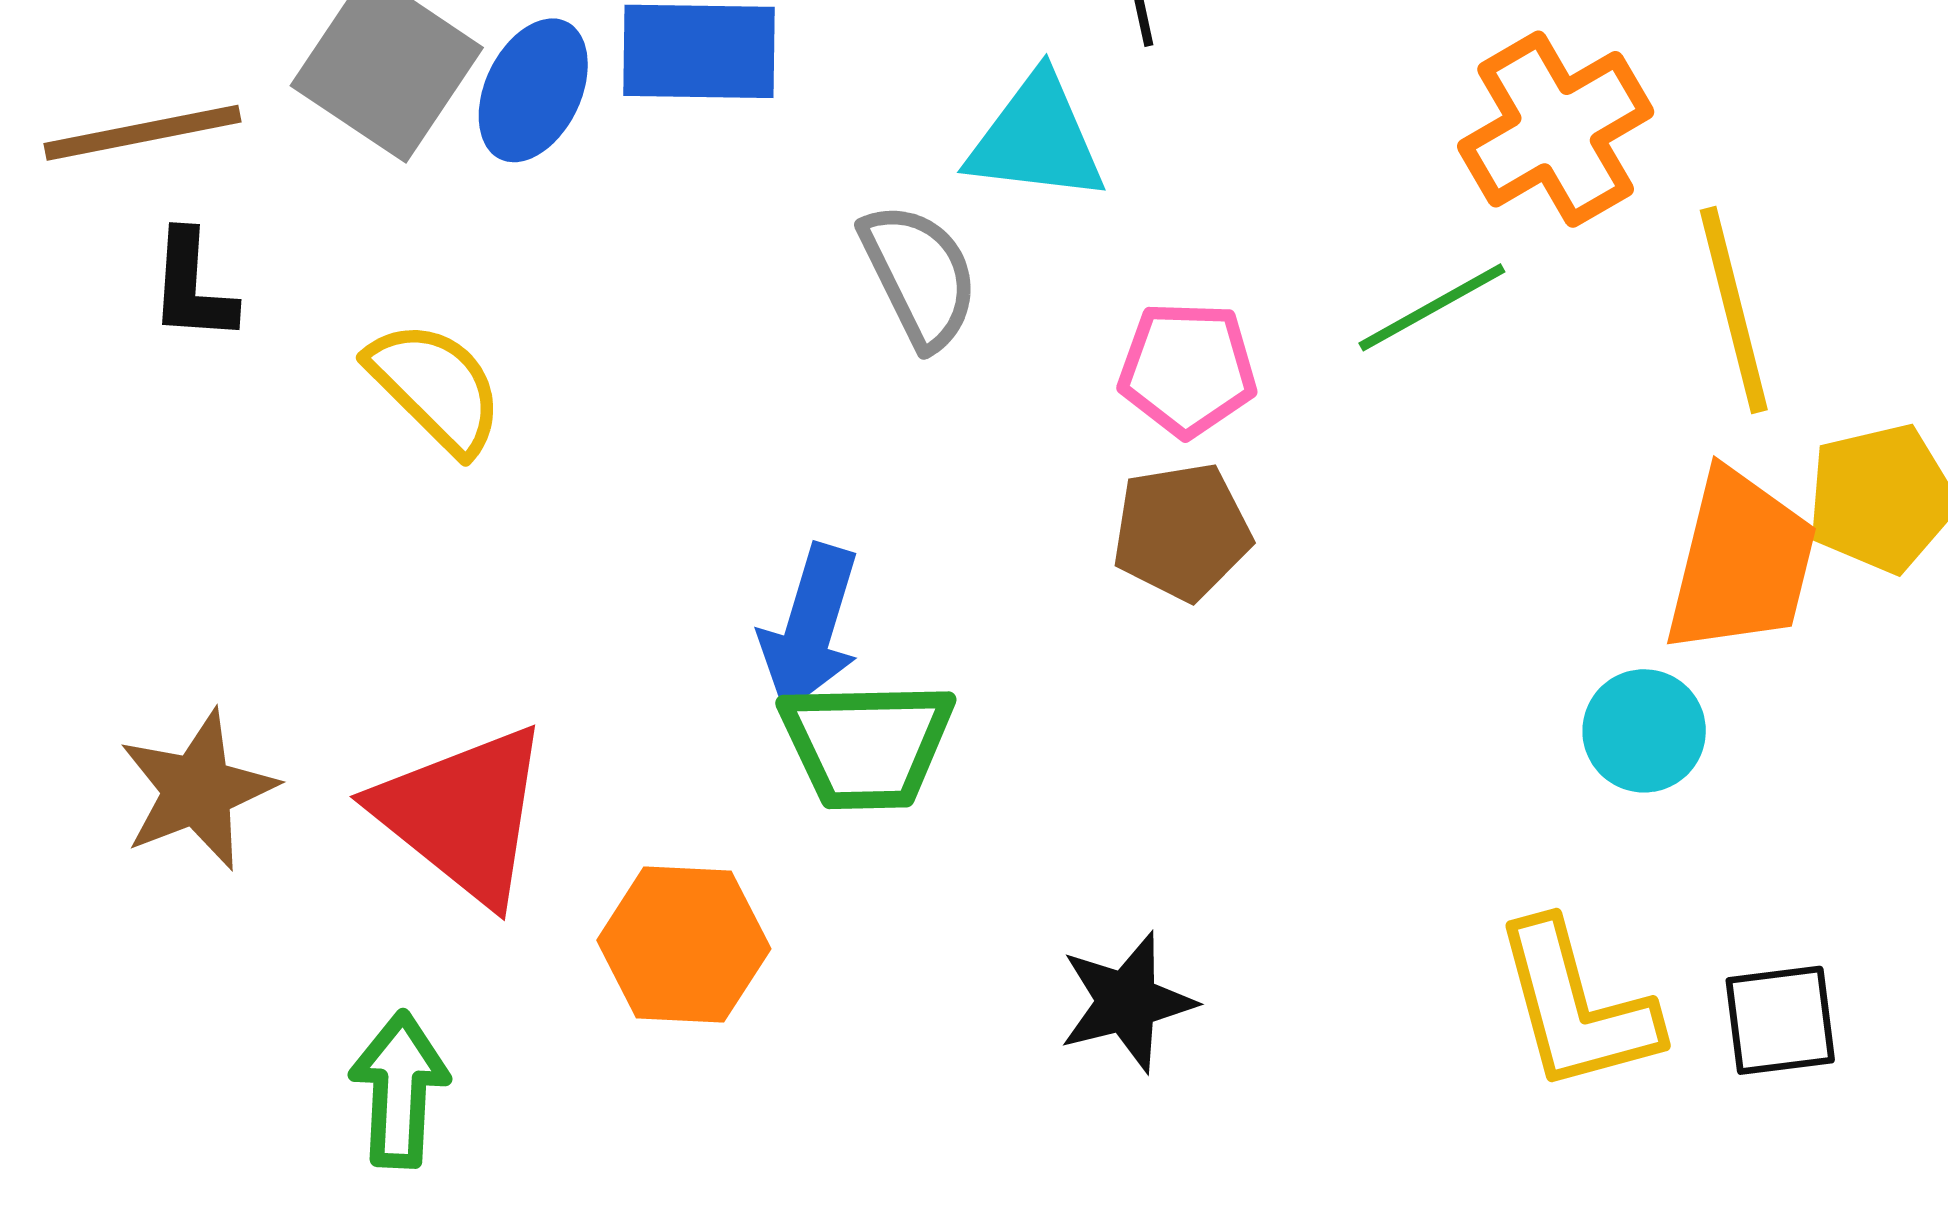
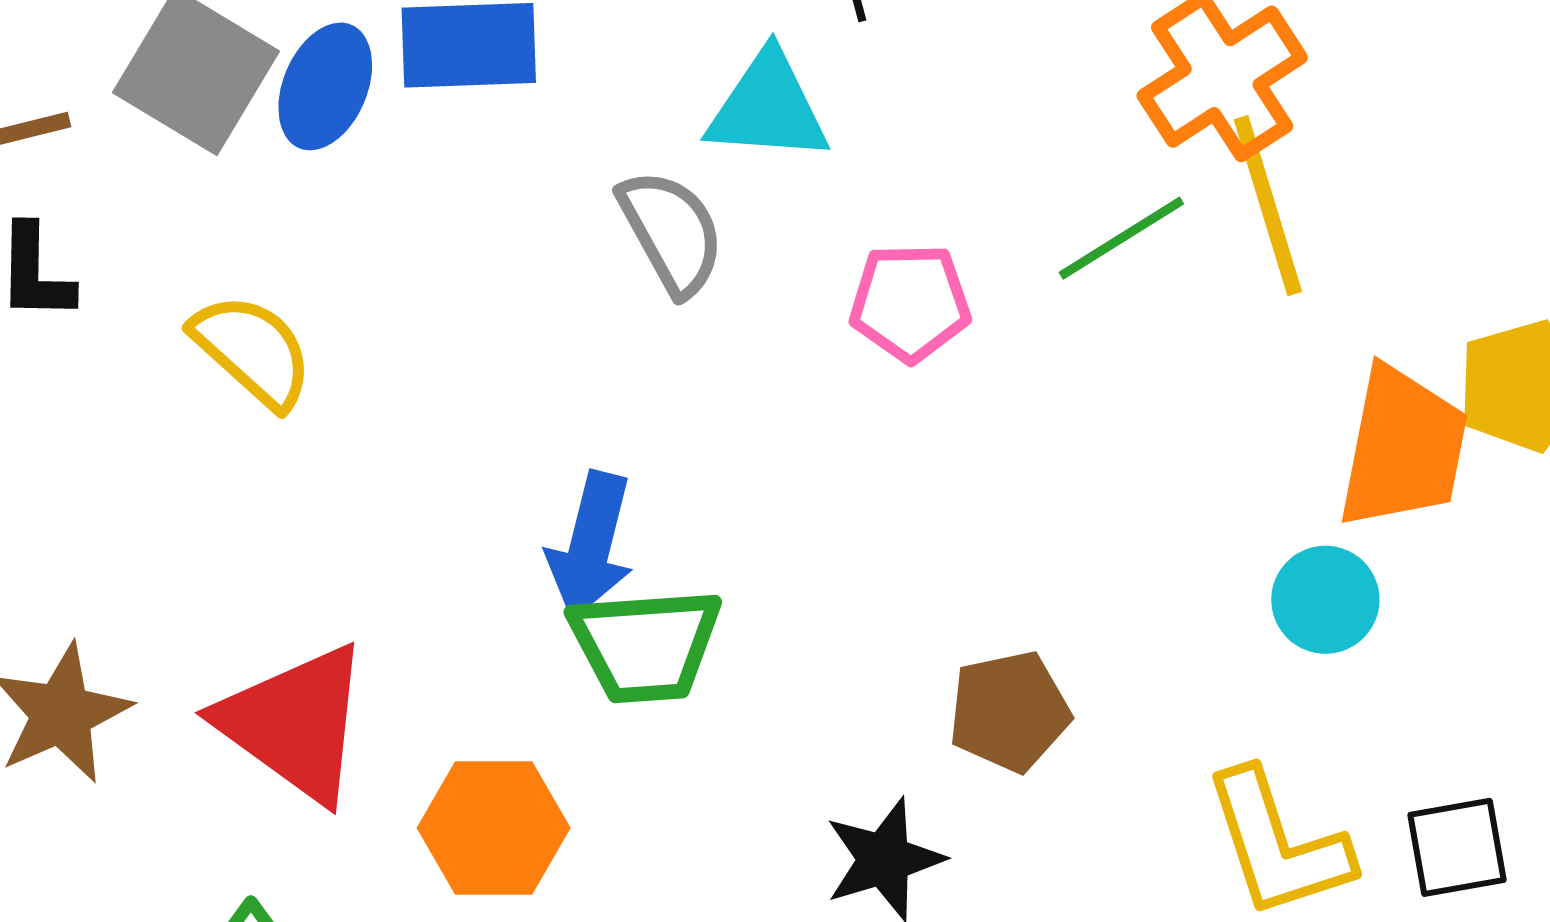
yellow line: (1734, 310) -> (1268, 206), moved
brown pentagon: (1182, 532) -> (1009, 711), moved

